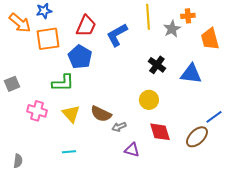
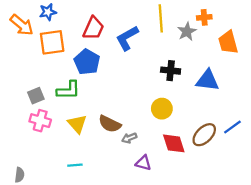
black cross: (157, 65) -> (171, 71), turned -30
gray square: (12, 84) -> (36, 96), moved
brown ellipse: (197, 137) -> (204, 135), moved

